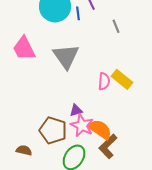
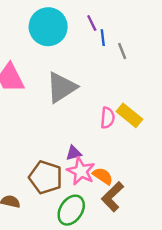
blue line: (78, 13) -> (103, 38), moved
gray triangle: (66, 56) -> (61, 87), turned 32
orange semicircle: (100, 129) -> (103, 176), size x0.7

